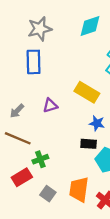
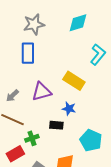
purple triangle: (50, 106) -> (42, 92), size x1.5
blue star: (97, 123) -> (69, 109), moved
black rectangle: (89, 144) -> (56, 125), moved

